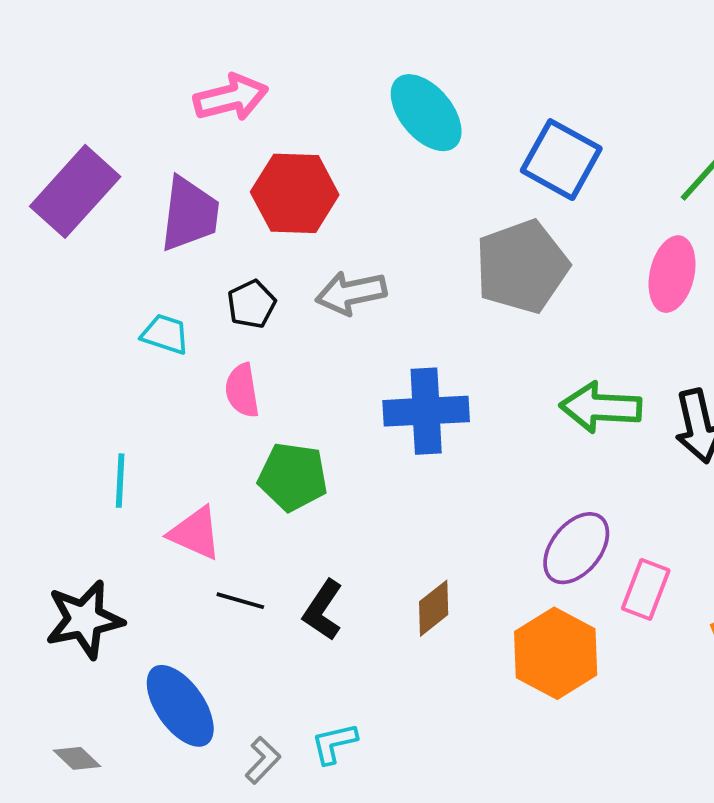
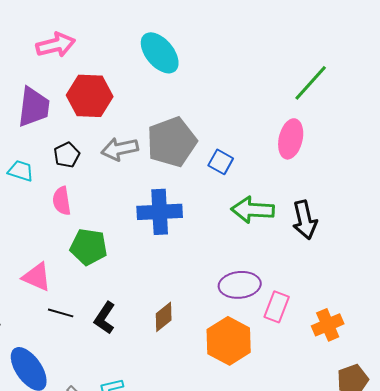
blue square: (561, 160) -> (221, 162), moved, size x0.6
gray pentagon: (522, 267) -> (172, 142), moved
purple ellipse: (576, 548) -> (240, 285), turned 45

